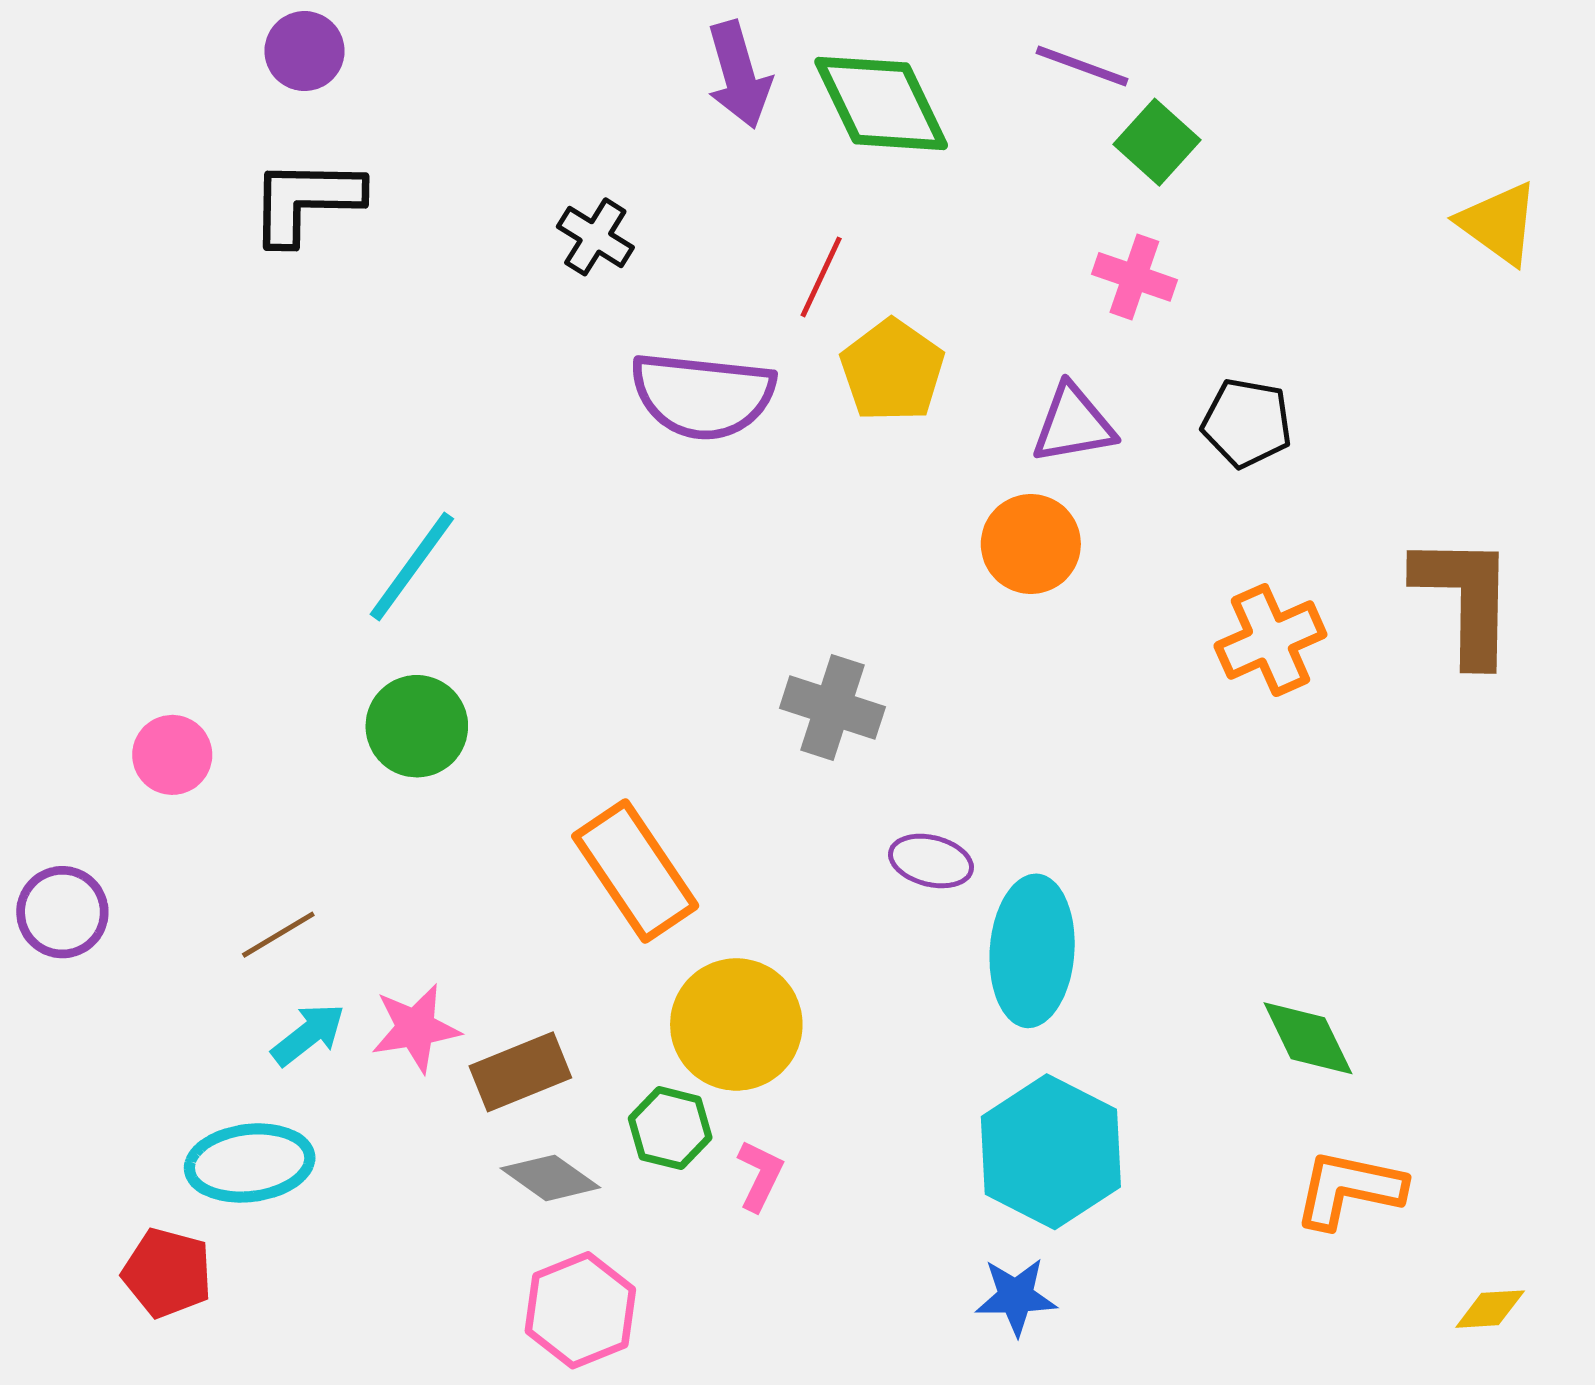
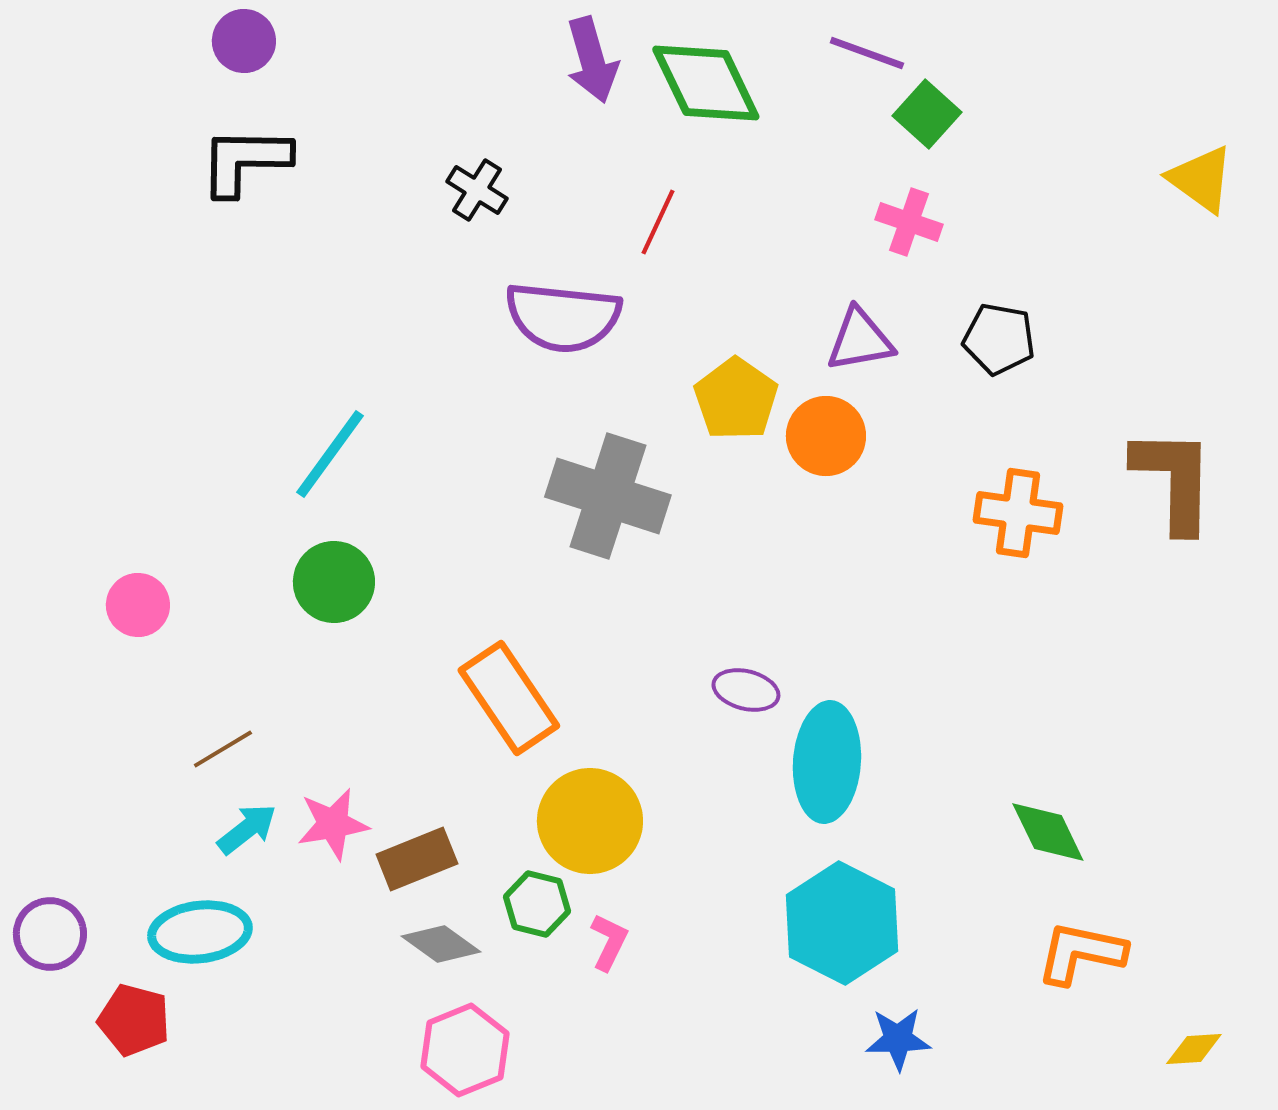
yellow pentagon: (892, 371) -> (736, 399), moved
orange cross: (1270, 640) -> (1018, 513), turned 32
gray cross: (832, 707) -> (608, 496), moved, size x1.5
purple circle: (62, 912) -> (50, 934), moved
blue star: (1016, 1297) -> (898, 1039), moved

